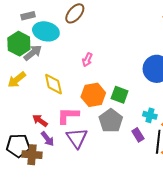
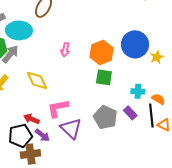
orange hexagon: (93, 95) -> (101, 52), moved
gray pentagon: (111, 121) -> (105, 117), moved
black pentagon: (18, 146) -> (20, 136), moved

